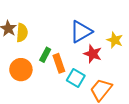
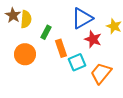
green rectangle: (45, 55) -> (46, 32), moved
cyan square: (76, 78) -> (77, 62), turned 36

